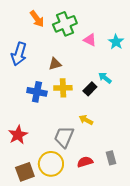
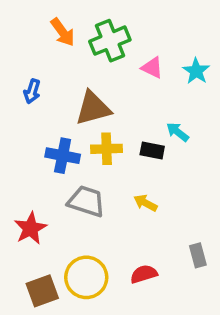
blue arrow: (19, 54) -> (32, 91), size x0.6
brown triangle: (55, 64) -> (93, 108), size x1.6
black rectangle: (90, 89) -> (152, 151), turned 56
gray trapezoid: (64, 137) -> (86, 201), moved, turned 85
gray rectangle: (111, 158) -> (198, 255), moved

